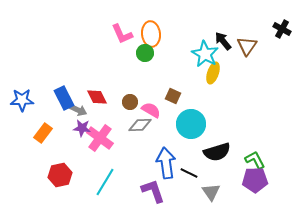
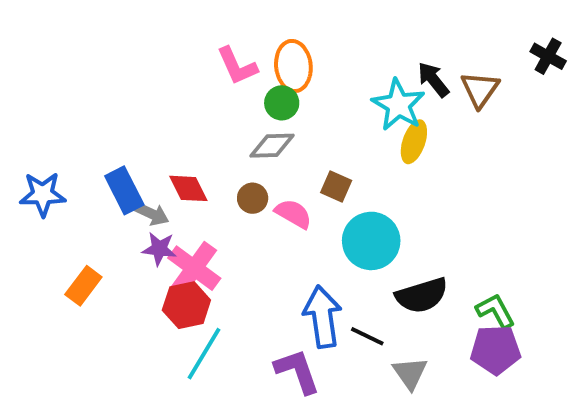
gray diamond: (140, 125) -> (272, 146), moved
orange rectangle: (43, 133) -> (83, 286), moved
red hexagon: (60, 175) -> (186, 305), moved

